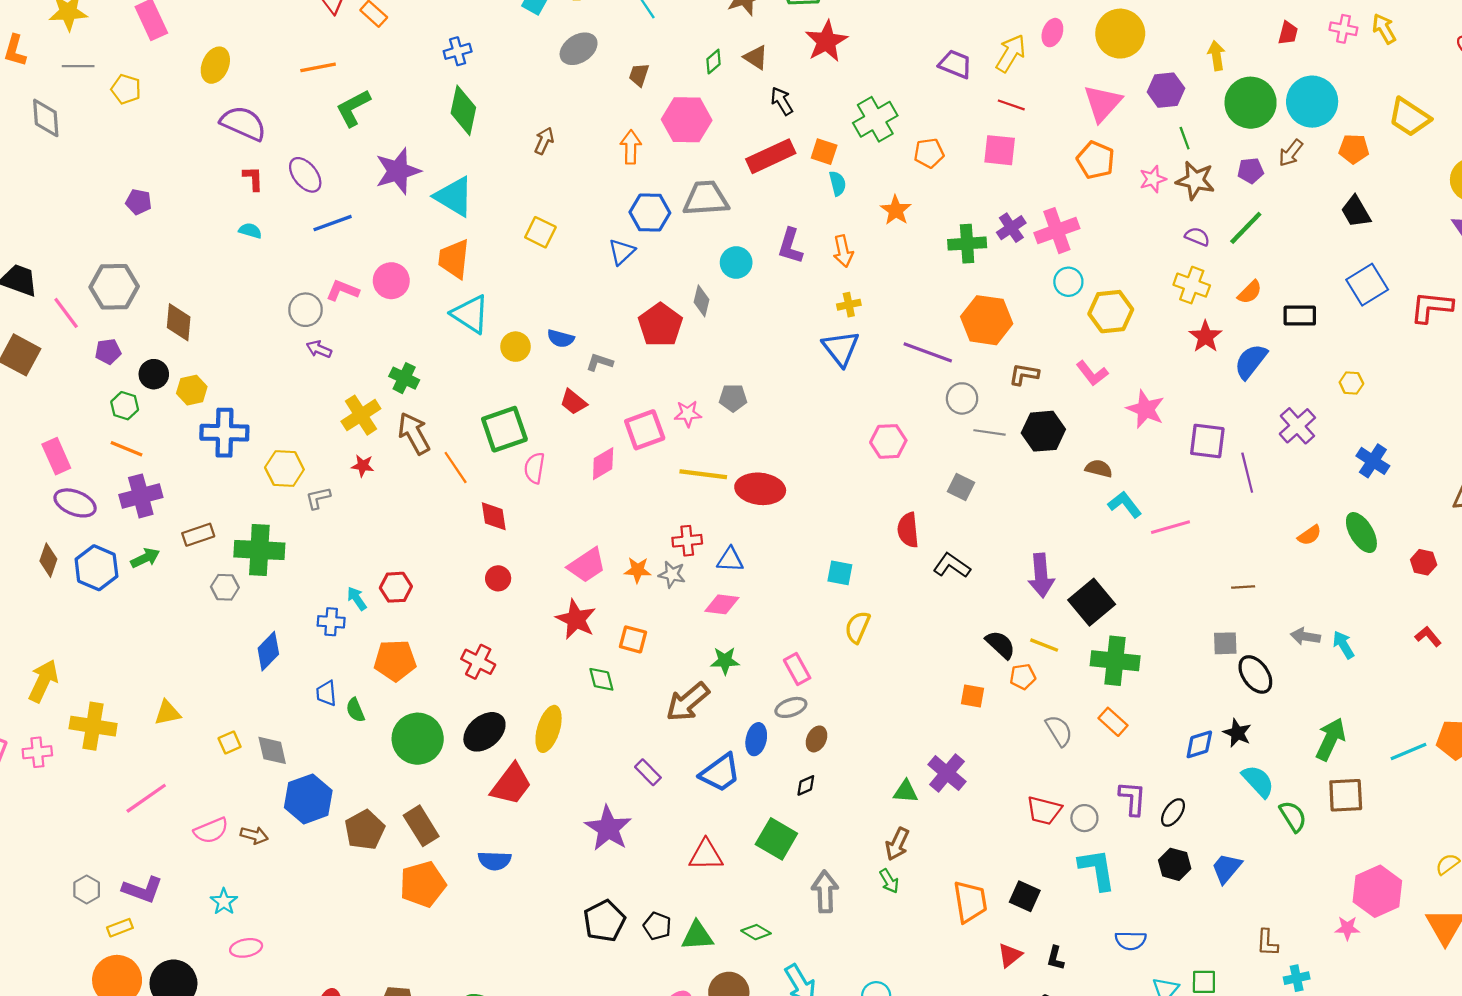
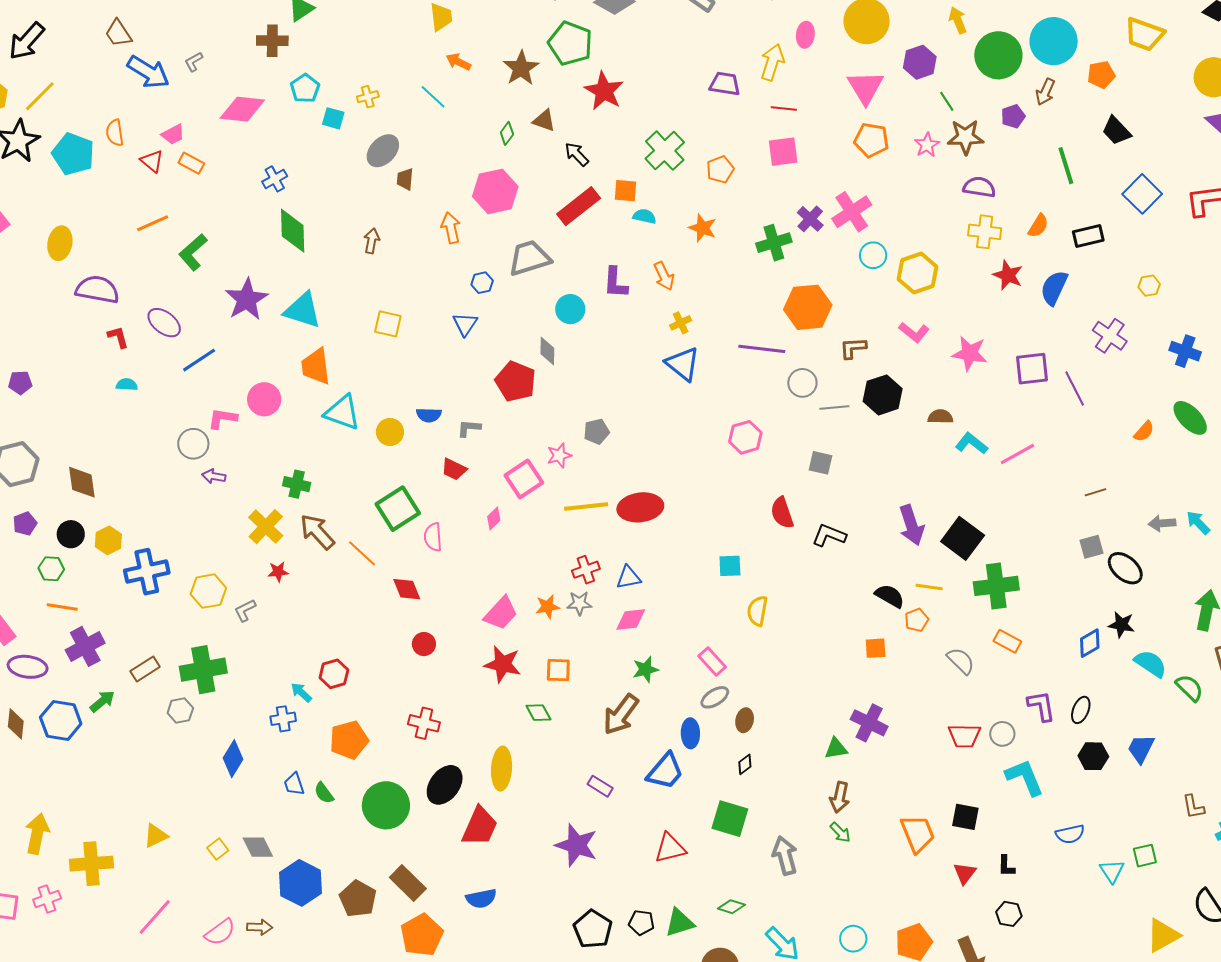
brown trapezoid: (639, 75) -> (405, 179), moved
cyan semicircle: (838, 183) -> (645, 216), turned -50
blue hexagon: (650, 213) -> (482, 283), size x0.6
green line: (1246, 228) -> (1066, 166), moved, turned -48
purple semicircle: (1197, 237) -> (979, 187), size x1.4
pink diamond: (603, 464) -> (494, 518), size x0.7

